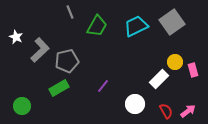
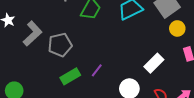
yellow circle: (175, 62) -> (177, 28), moved
green rectangle: (59, 88) -> (70, 76), moved

